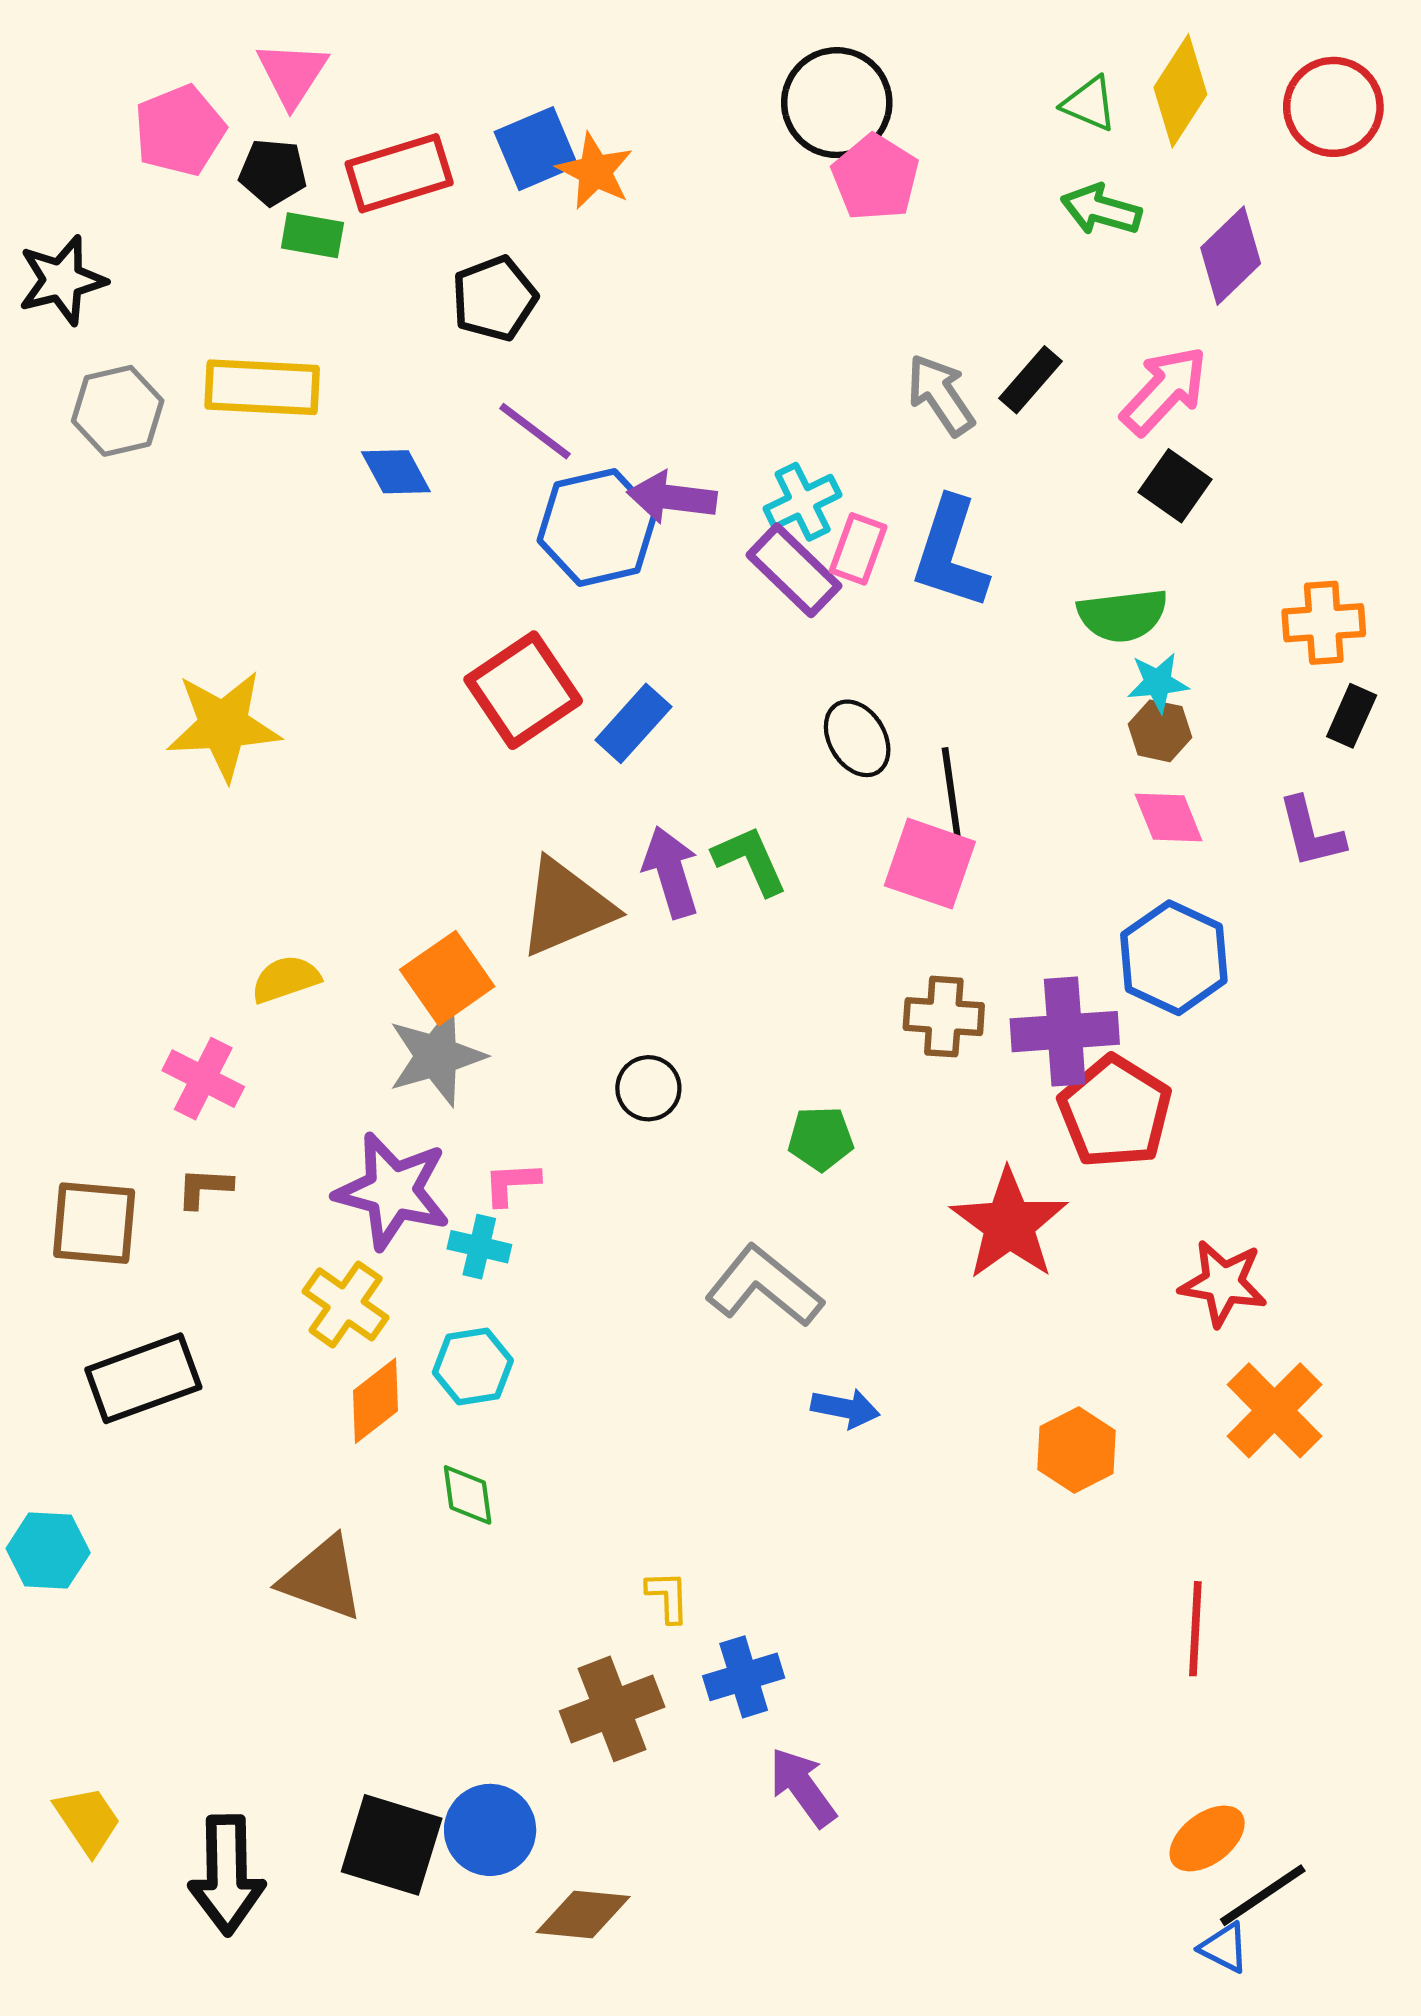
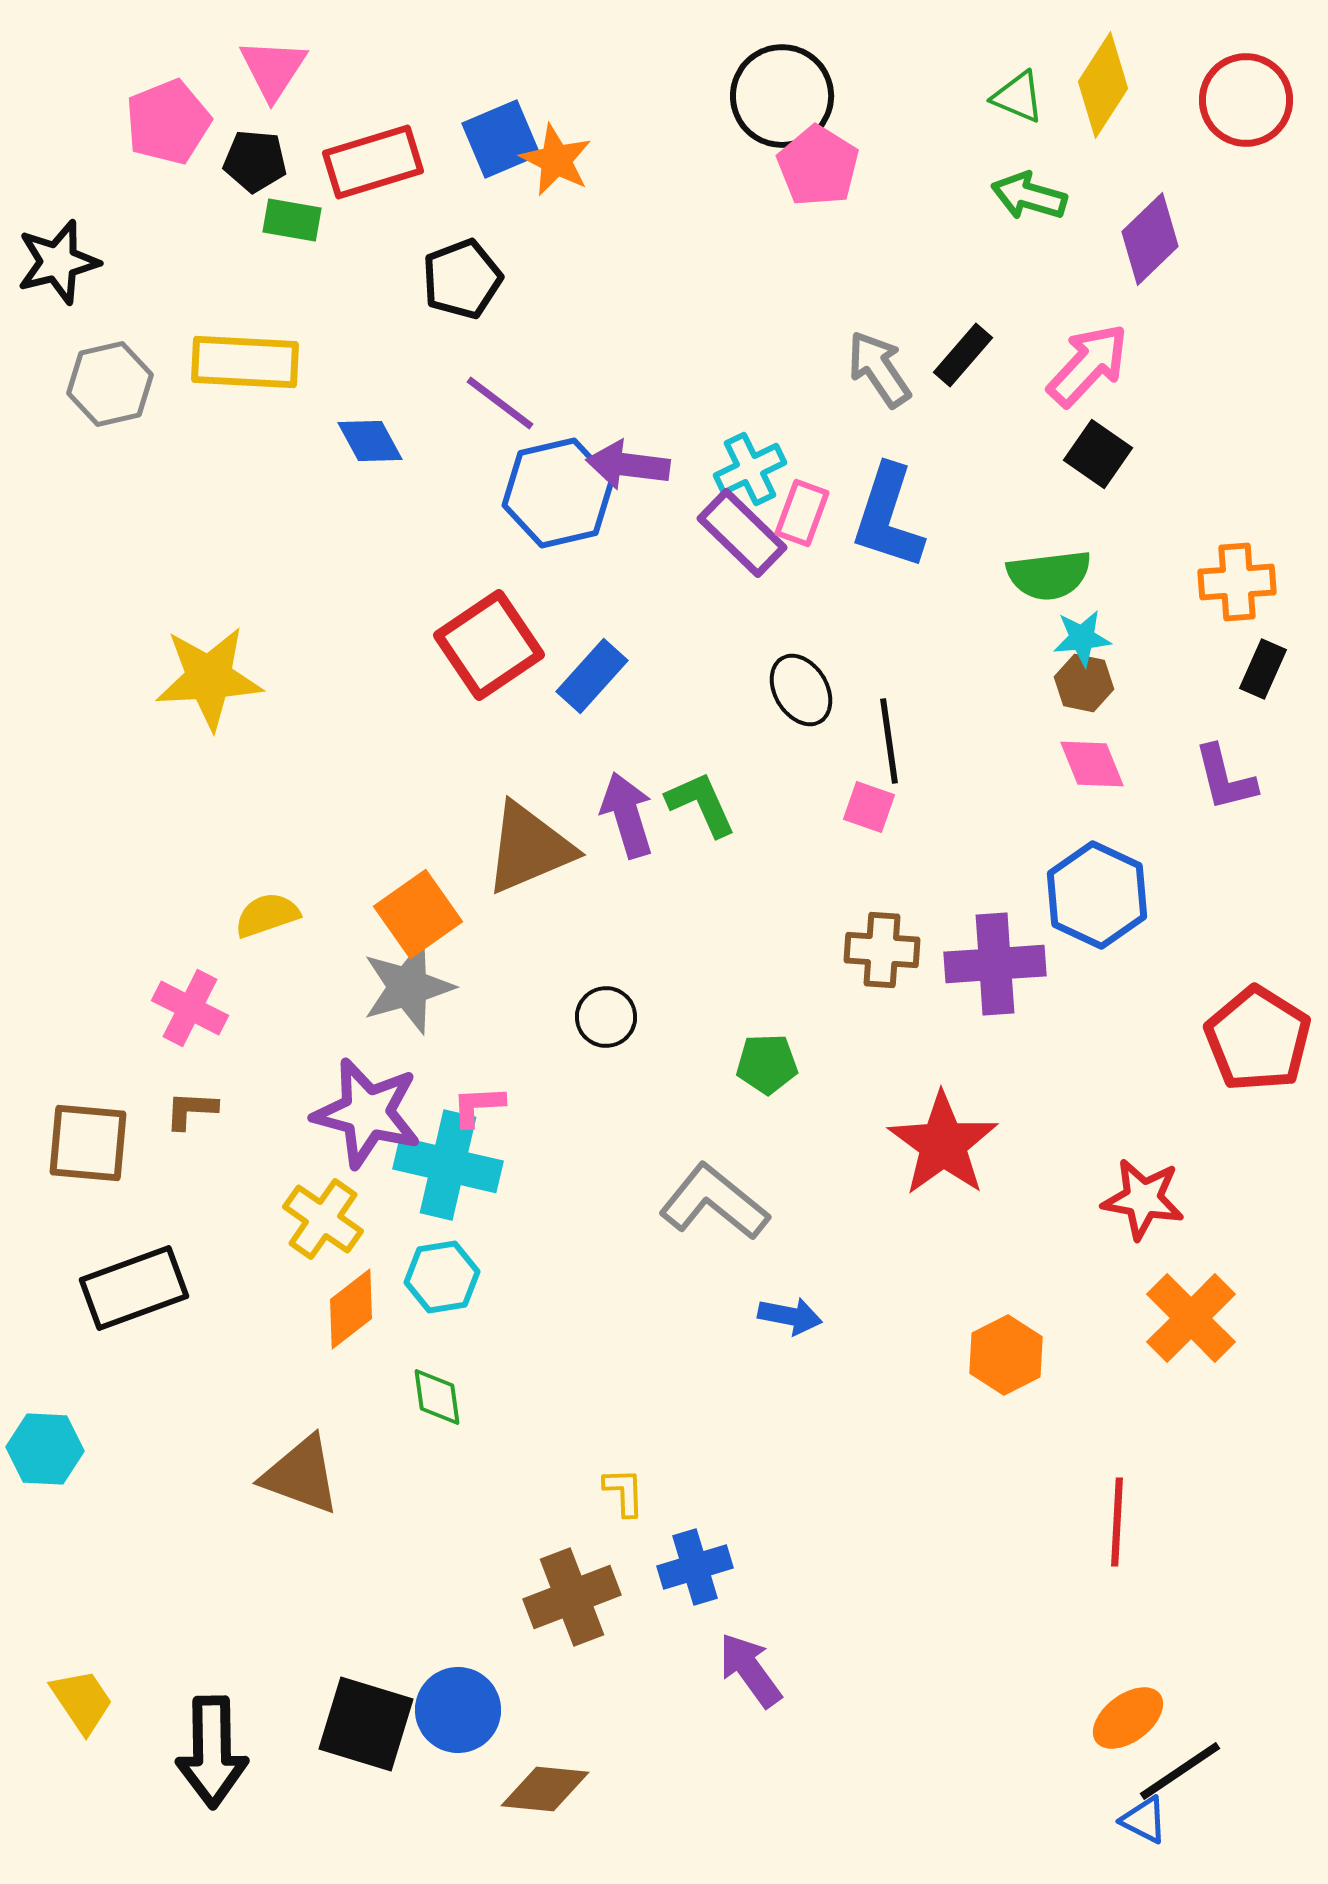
pink square: (930, 864) -> (869, 807), size x0.6
red pentagon: (1115, 1112) -> (1258, 1039), moved
cyan cross: (479, 1247) -> (448, 1165), size x1.8

